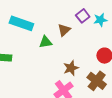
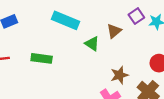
green triangle: (46, 42) -> (92, 44), turned 40

